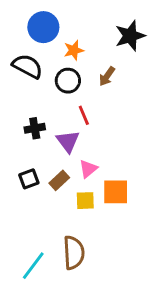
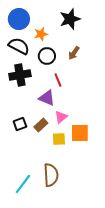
blue circle: (43, 27) -> (19, 19), moved
black star: (130, 36) -> (70, 19), moved
orange star: (74, 50) -> (41, 34), moved
black cross: (35, 128) -> (20, 75), moved, size x1.5
purple triangle: (68, 141) -> (47, 98), turned -30

